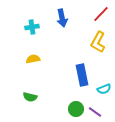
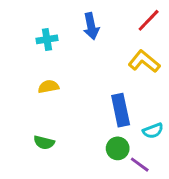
yellow L-shape: (98, 42) -> (144, 62), turned 100
green circle: (76, 109) -> (118, 148), moved

